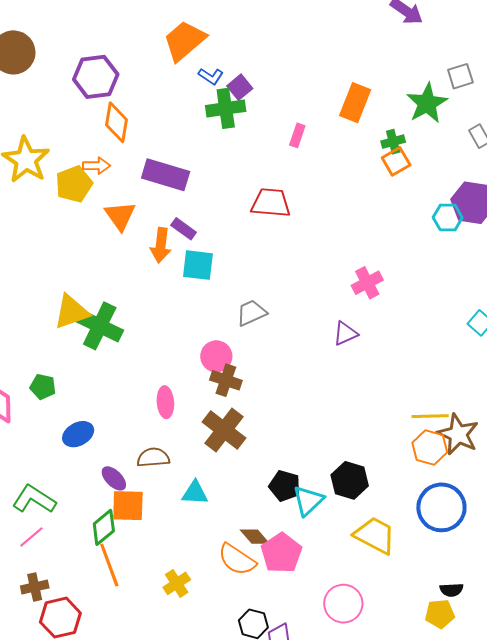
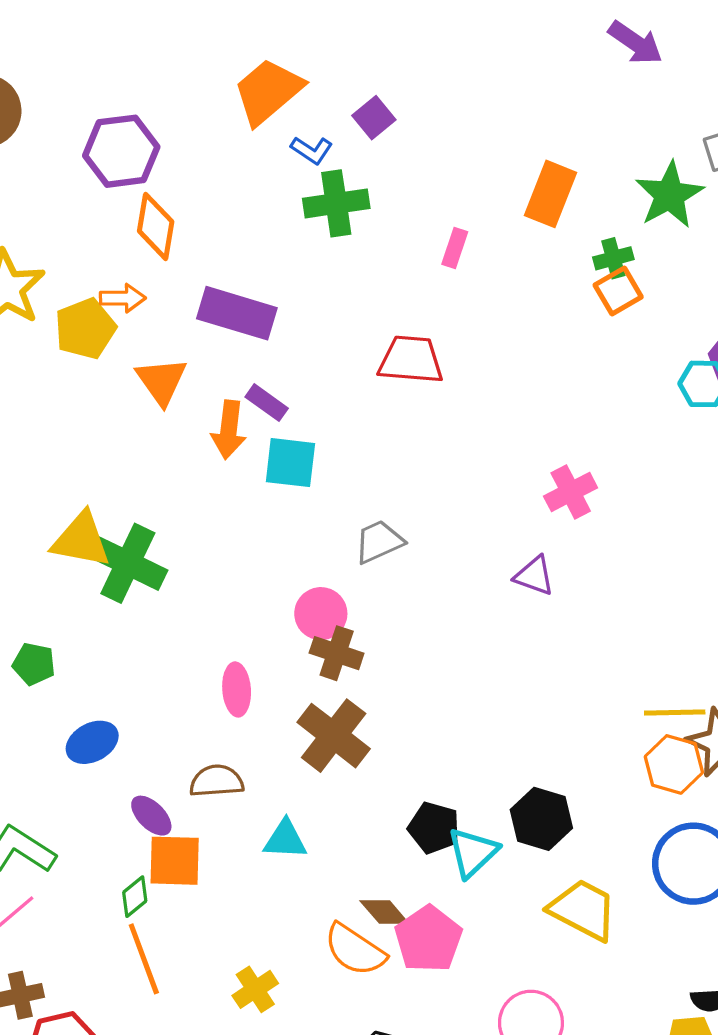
purple square: (240, 87) -> (374, 118), moved
yellow triangle: (71, 312) -> (81, 540), turned 30
purple triangle: (345, 333) -> (534, 576), turned 44
green diamond: (104, 527) -> (135, 897), size x0.7

